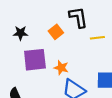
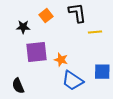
orange square: (56, 32) -> (46, 16), moved

